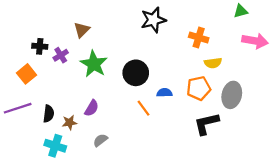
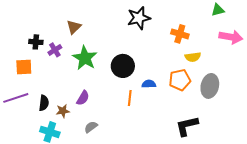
orange square: (26, 74) -> (24, 67), turned 36
orange line: (143, 108) -> (130, 98), turned 42
black L-shape: (206, 124) -> (187, 126), moved

